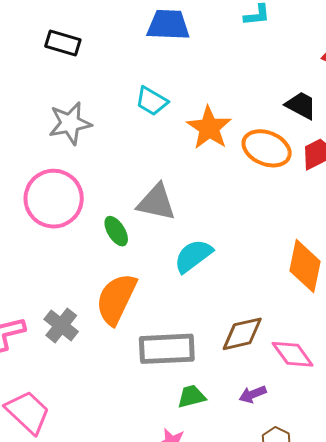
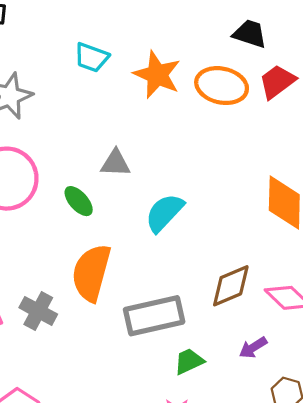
gray triangle: (156, 202) -> (116, 163), size x0.7

